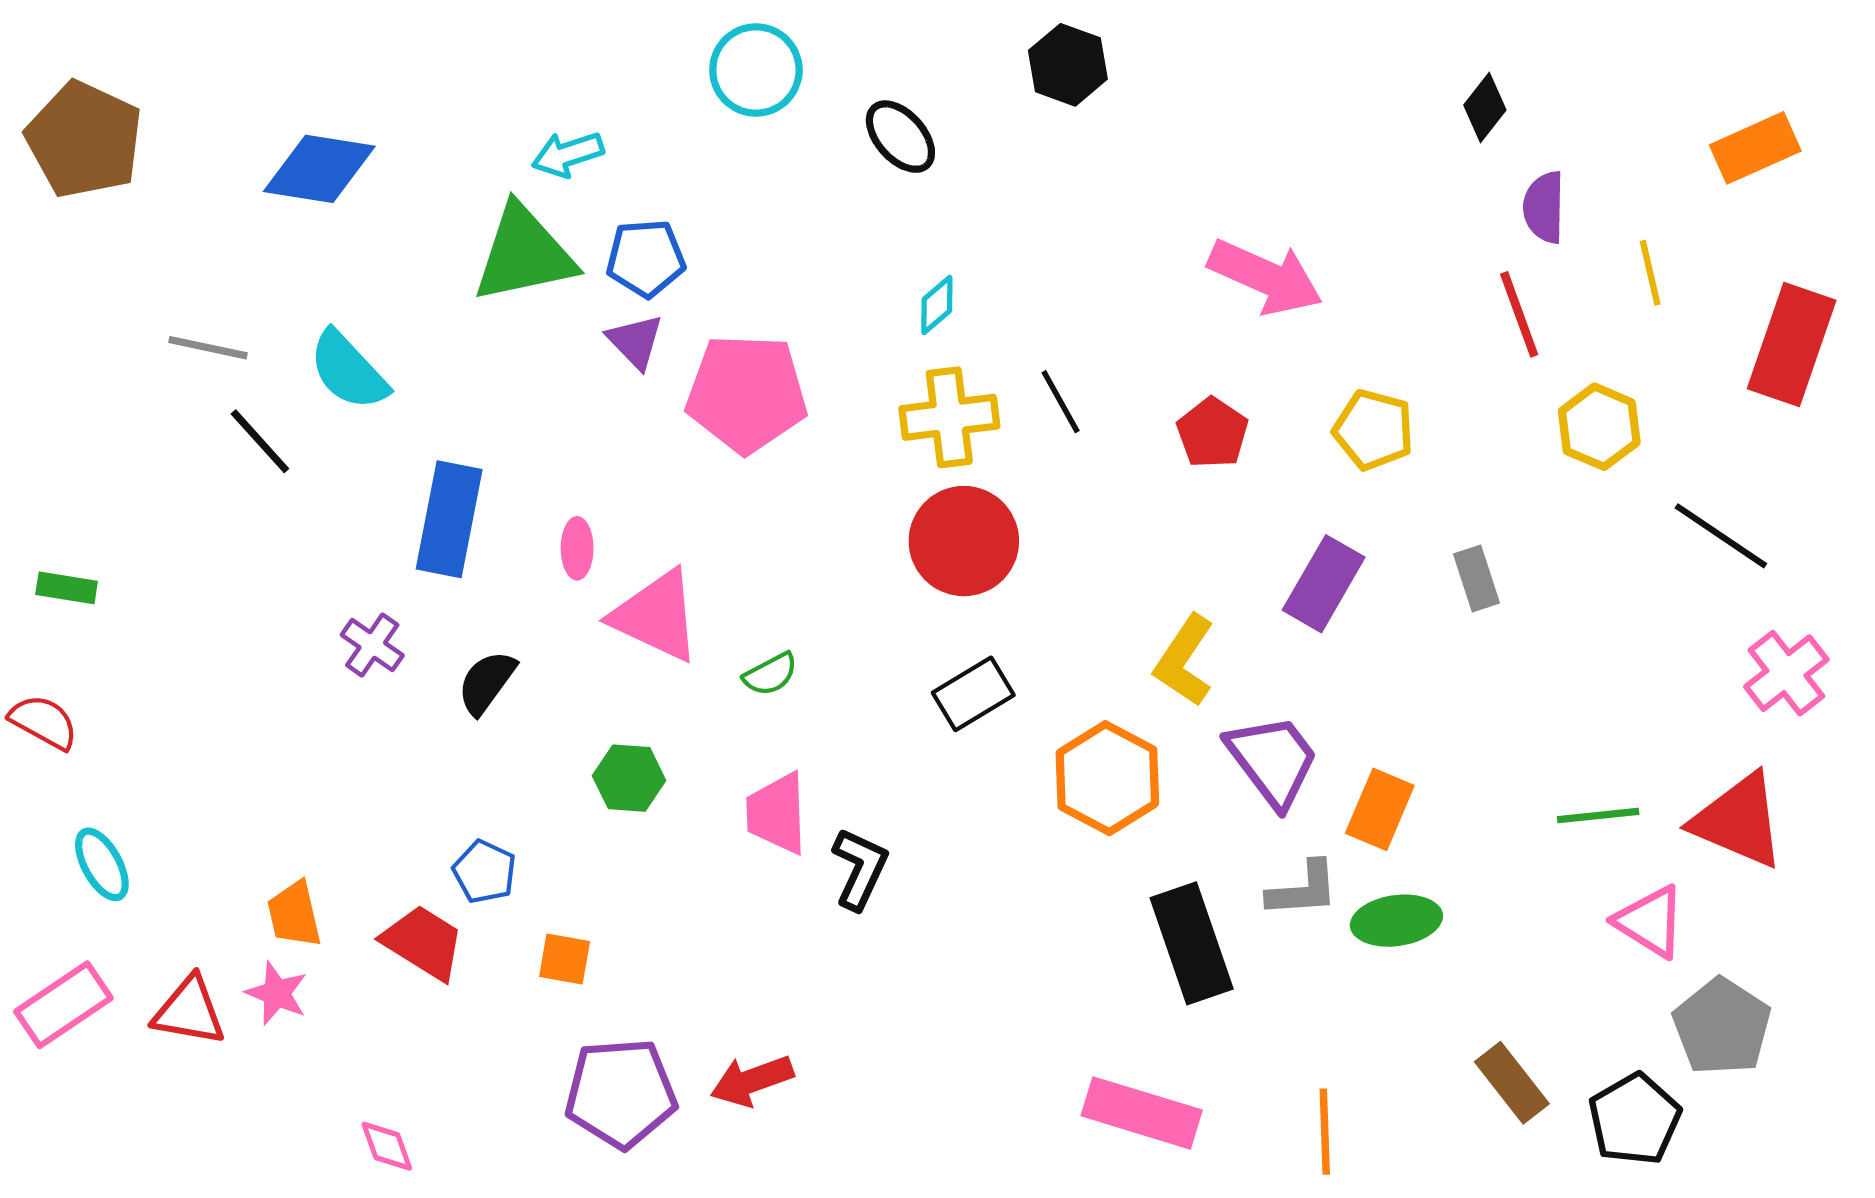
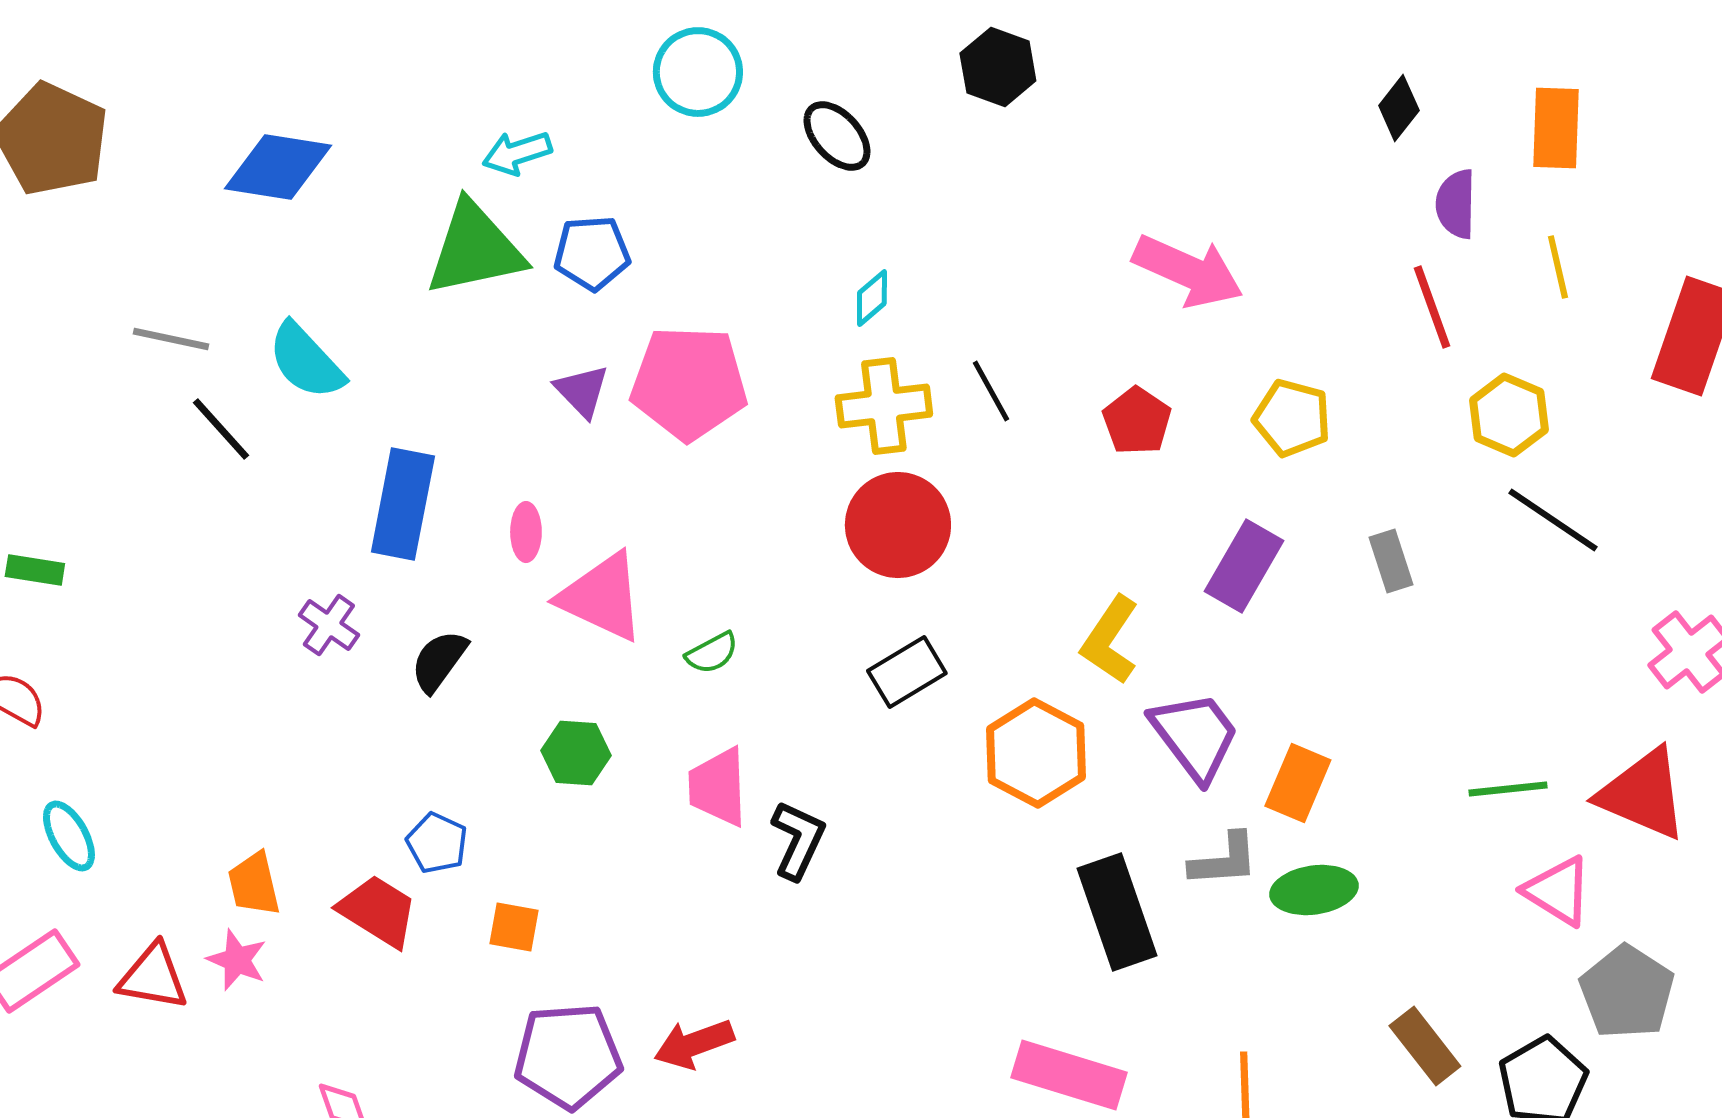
orange rectangle: (1755, 148) -> (1556, 128), moved, turned -64
purple triangle: (635, 341) -> (582, 391), moved
black line: (1721, 536) -> (1553, 520), moved

